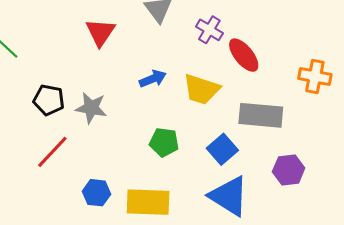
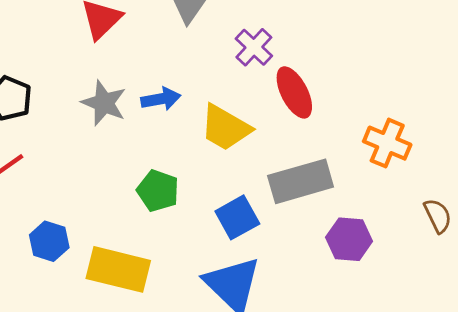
gray star: (91, 108) -> (104, 103), moved
gray rectangle: (261, 115) -> (301, 181), turned -33
purple hexagon: (289, 170) -> (349, 239), moved

